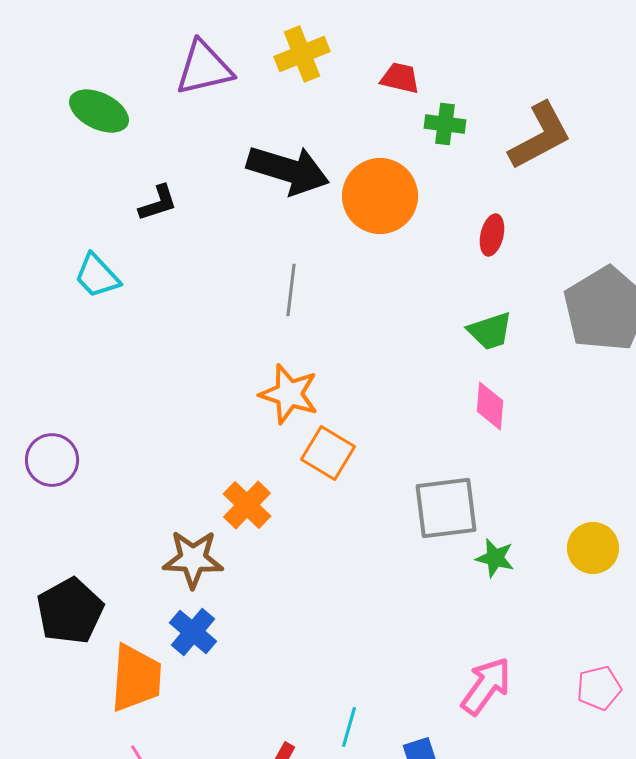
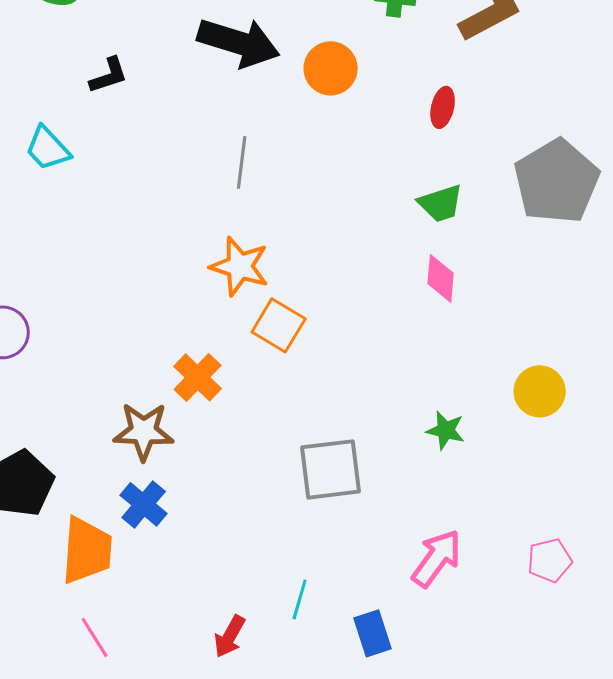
orange circle: (380, 196) -> (331, 68), size x0.7
gray square: (446, 508) -> (331, 469), moved
yellow circle: (593, 548) -> (540, 391), moved

